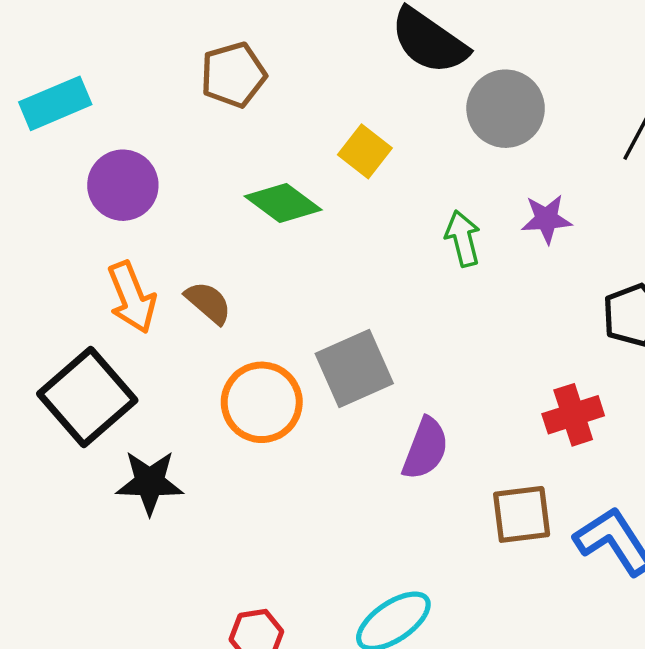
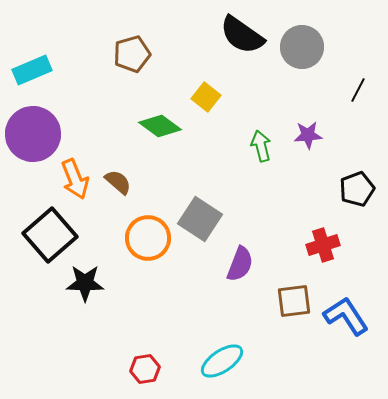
gray circle: (506, 109) -> (302, 47), moved
purple circle: (123, 185) -> (33, 134), moved, size x1.4
gray square: (354, 368) -> (200, 219), turned -33

